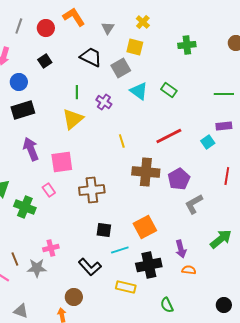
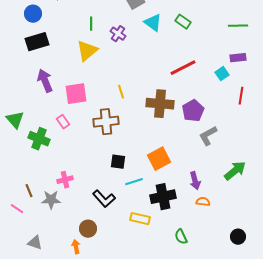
yellow line: (122, 141) -> (121, 92), moved
red line: (227, 176) -> (241, 96), moved

